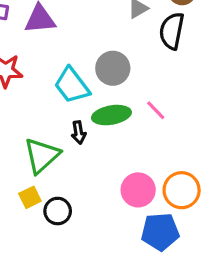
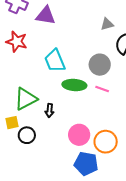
gray circle: (113, 68) -> (100, 65), moved
pink line: (156, 110) -> (102, 89), turned -40
black arrow: (79, 133) -> (50, 111), moved

